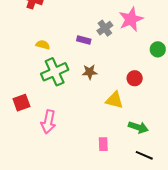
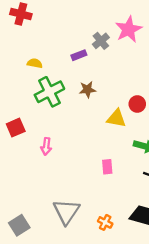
purple rectangle: (84, 40) -> (79, 55), turned -32
red circle: (135, 78) -> (137, 104), moved
pink arrow: (48, 122) -> (46, 146), size x0.7

